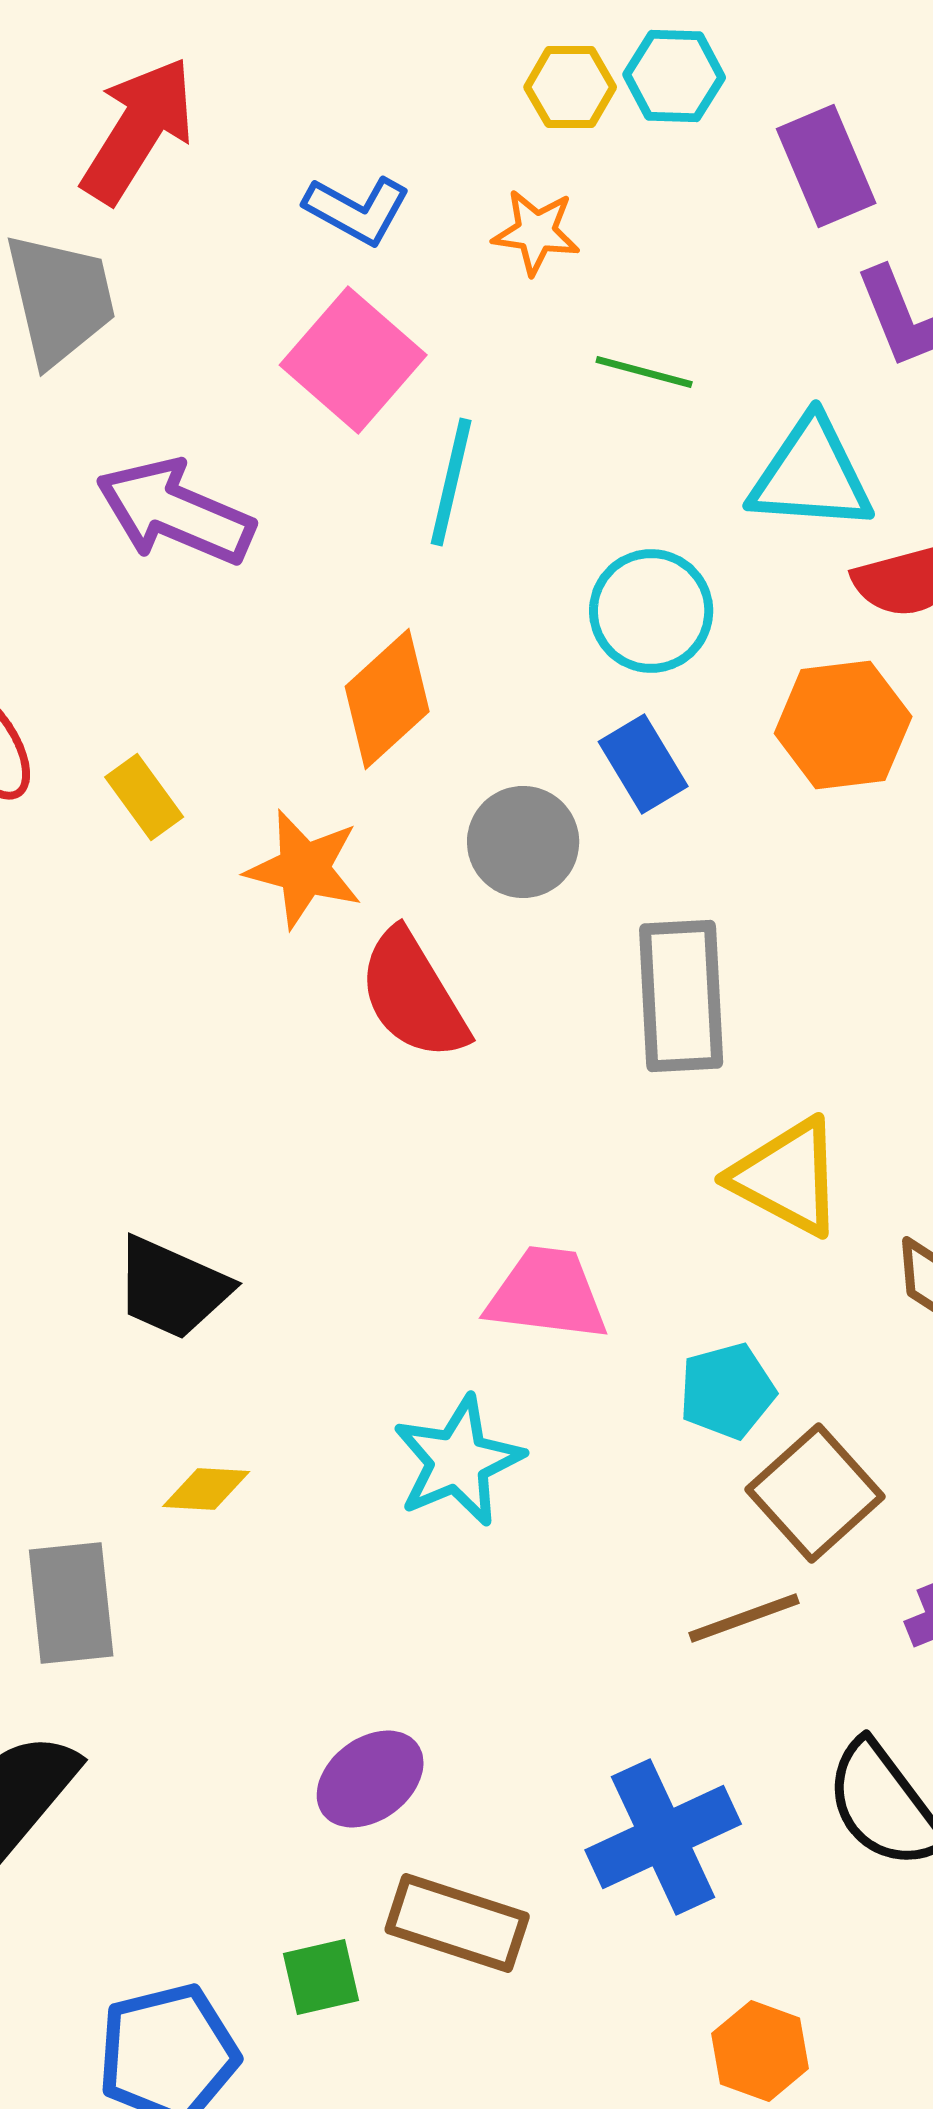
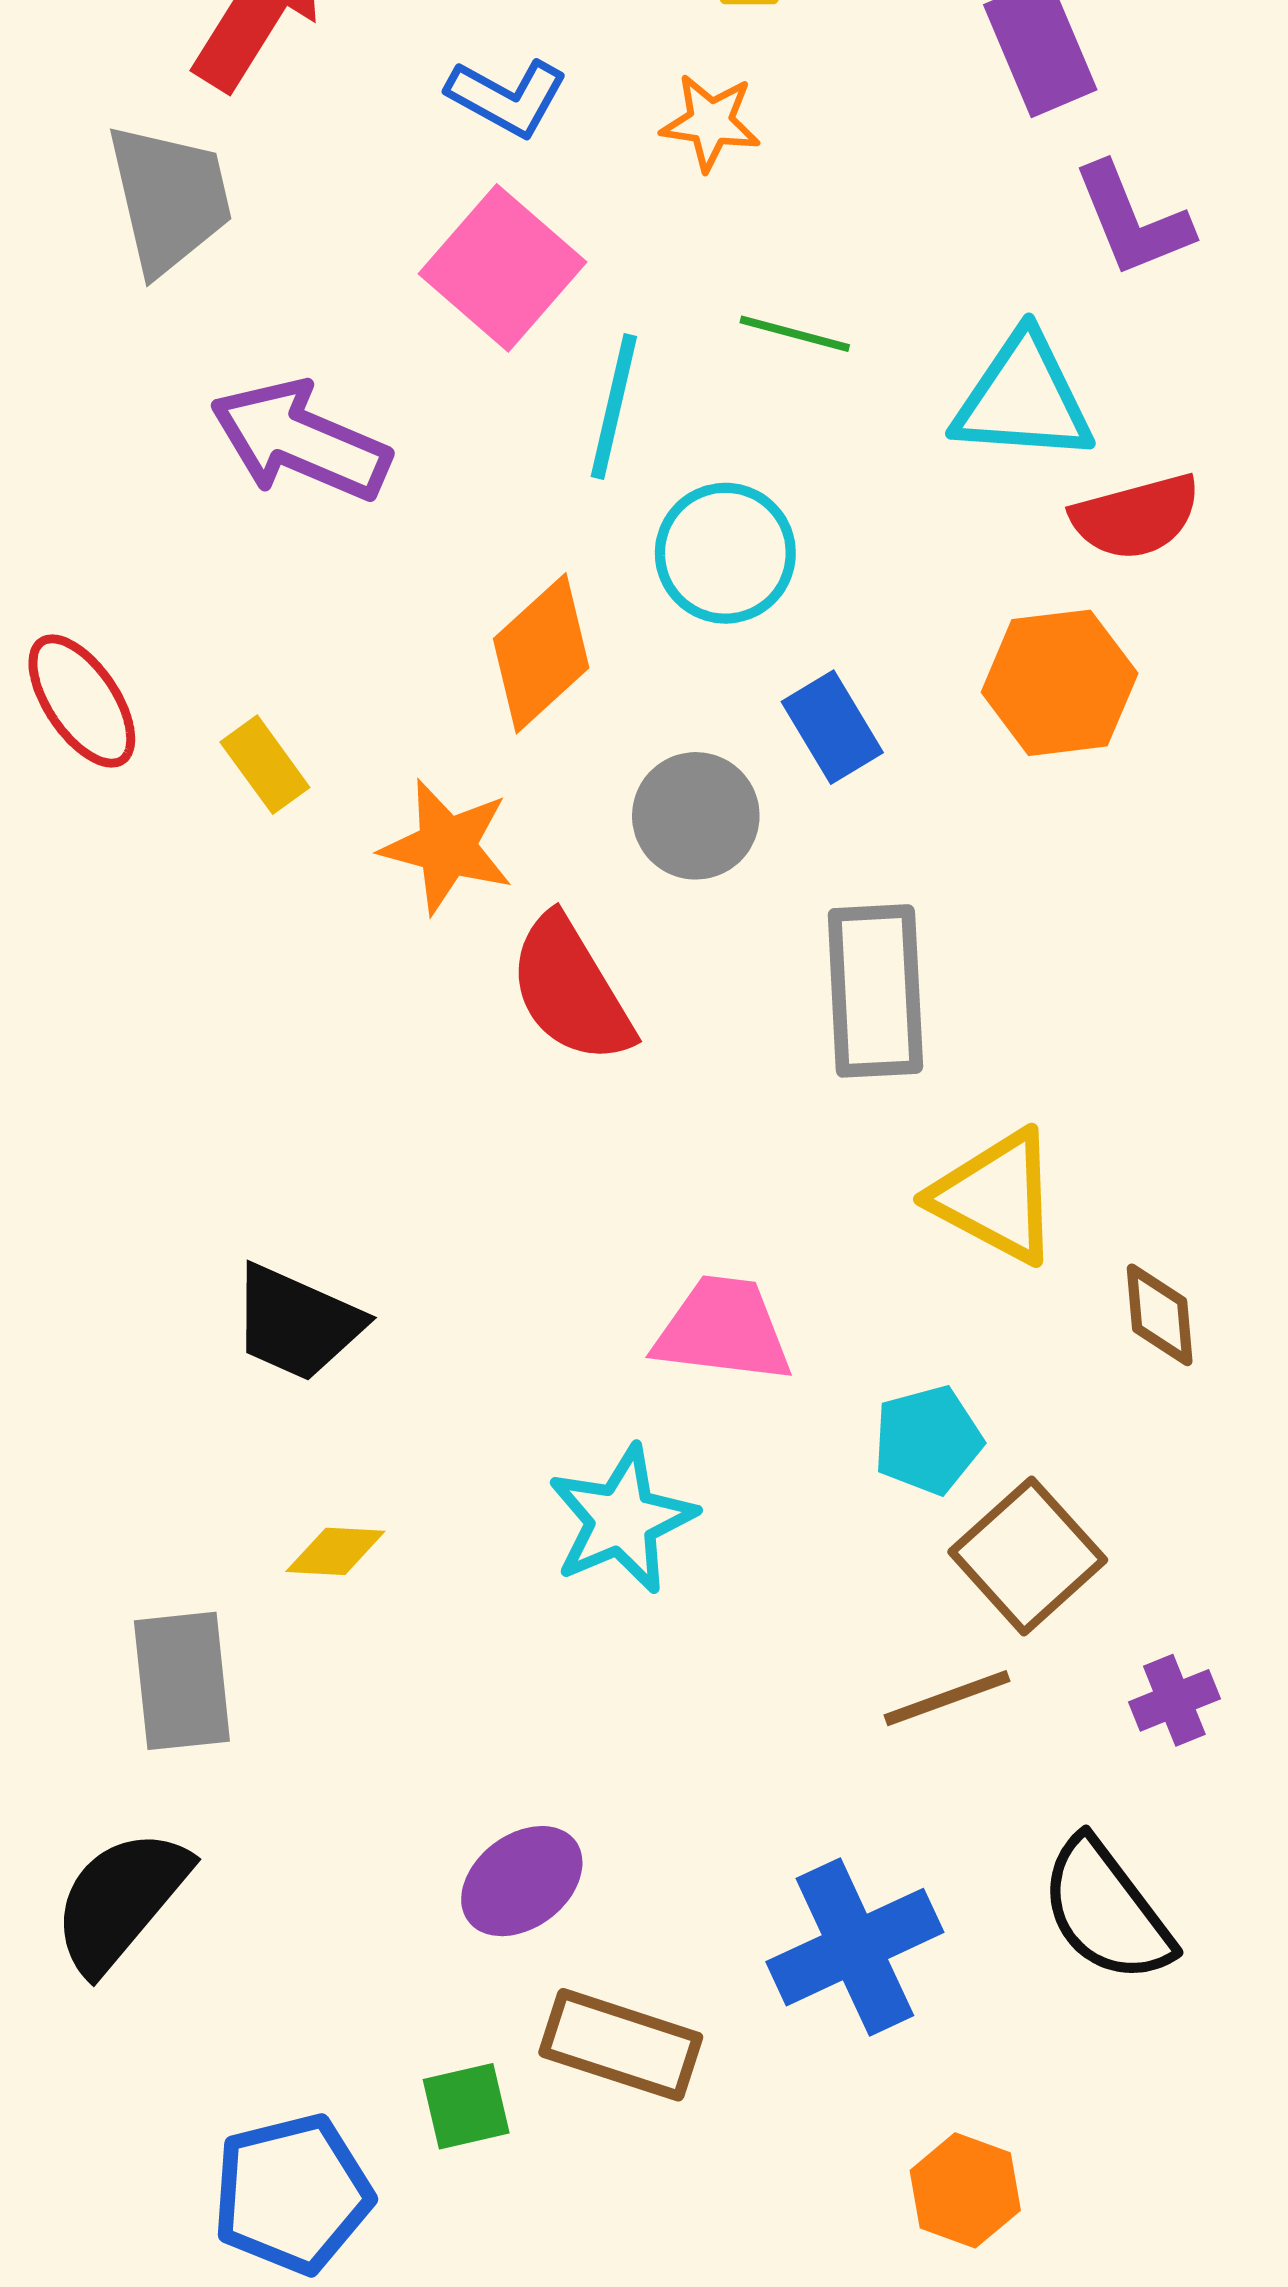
green line: (644, 372) -> (795, 334), moved
cyan circle: (651, 611) -> (725, 553), moved

